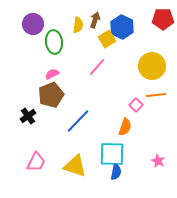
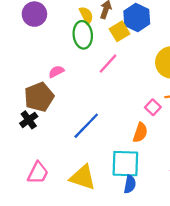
yellow semicircle: (78, 25) -> (86, 15), turned -35
green ellipse: (54, 42) -> (83, 35), moved
brown pentagon: (51, 95) -> (39, 97), moved

